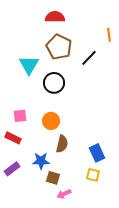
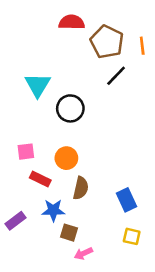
brown pentagon: (59, 47) -> (107, 42), moved
red rectangle: (13, 138) -> (40, 179), moved
yellow square: (93, 175) -> (132, 236), moved

